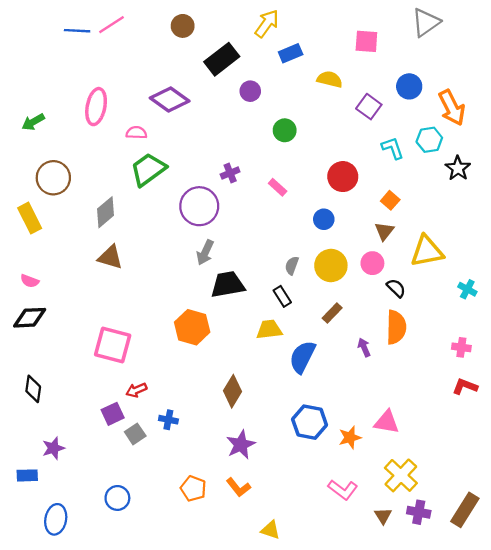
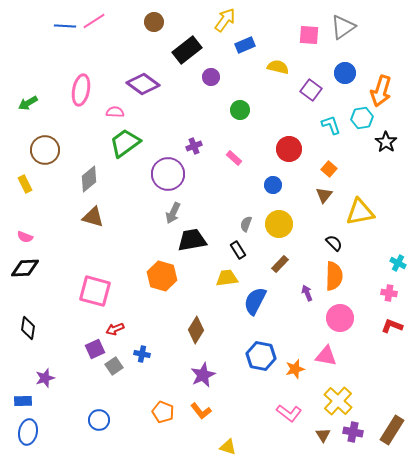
gray triangle: (426, 22) -> (343, 27), moved
orange arrow: (452, 108) -> (381, 91), turned 44
yellow rectangle: (30, 218) -> (25, 184), size x0.7
pink circle: (372, 263) -> (340, 318), moved, size x1.4
cyan cross: (467, 289) -> (398, 263), moved
blue ellipse: (56, 519) -> (28, 432), moved

